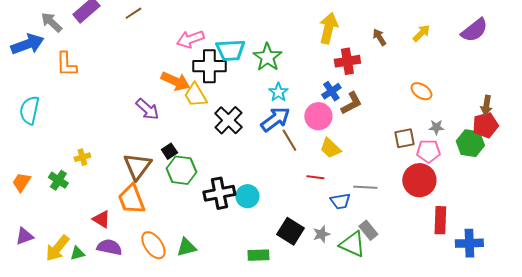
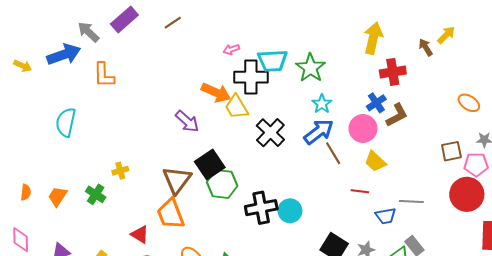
yellow arrow: (421, 33) -> (446, 35), moved
pink arrow: (190, 39) -> (231, 49), size x0.6
black square: (169, 151) -> (210, 165), size x1.8

